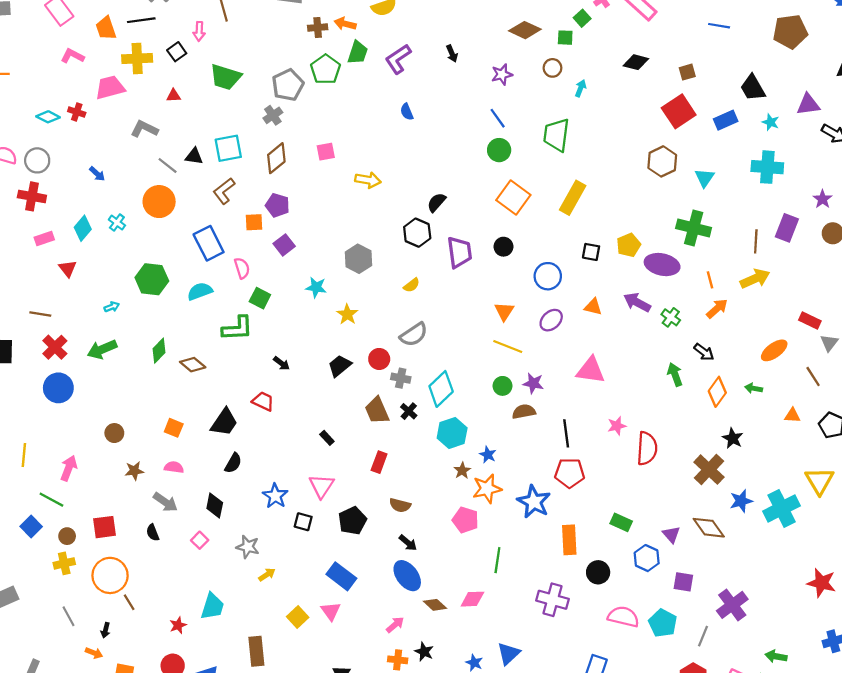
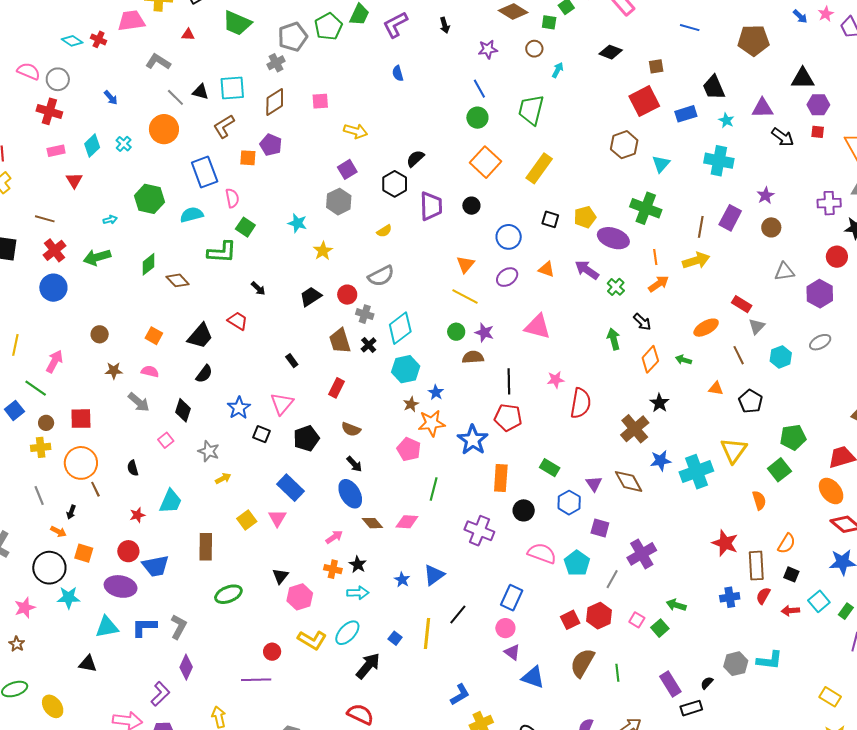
purple square: (284, 245) -> (347, 169), moved
black semicircle: (153, 533) -> (133, 468), moved

